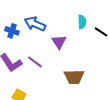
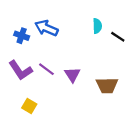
purple triangle: (59, 42) -> (72, 75), moved
brown trapezoid: (74, 77) -> (107, 85), moved

